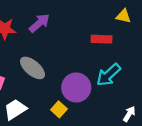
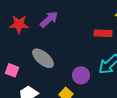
purple circle: (76, 87) -> (81, 75), size x0.7

